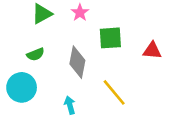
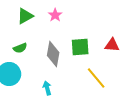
green square: (110, 38) -> (80, 47), moved
yellow line: (114, 92) -> (96, 78), moved

